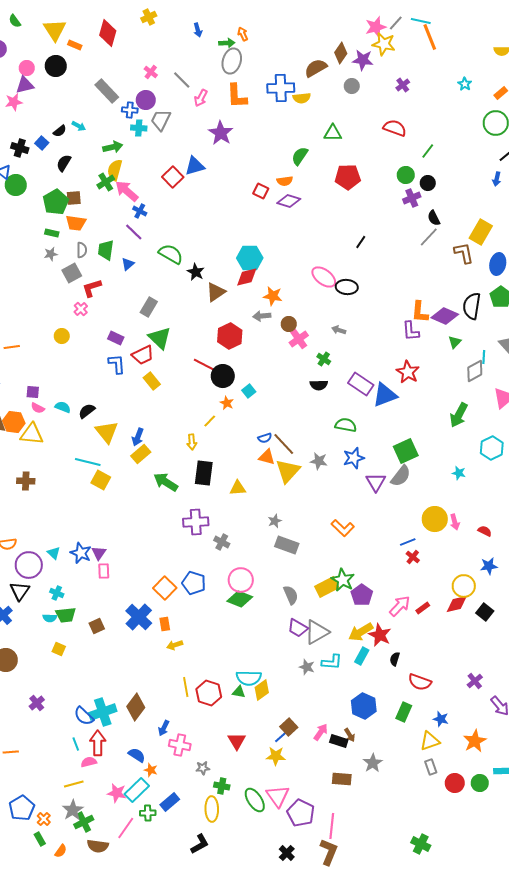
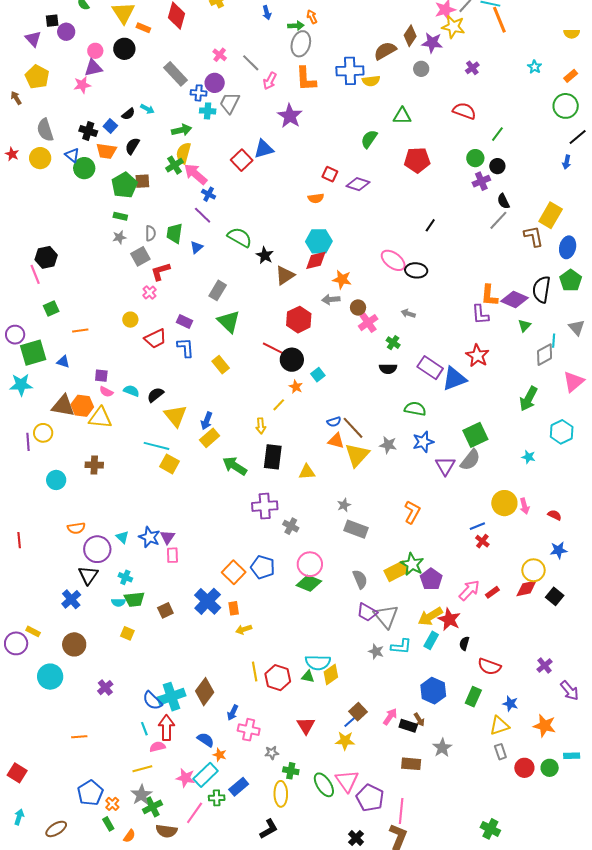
orange semicircle: (285, 181) -> (316, 198), moved
orange trapezoid: (76, 223) -> (106, 151), moved
red trapezoid: (143, 355) -> (155, 339), moved
orange L-shape: (343, 528) -> (412, 512), turned -105
gray triangle: (317, 632) -> (386, 616), turned -40
orange star: (475, 741) -> (545, 726), turned -30

